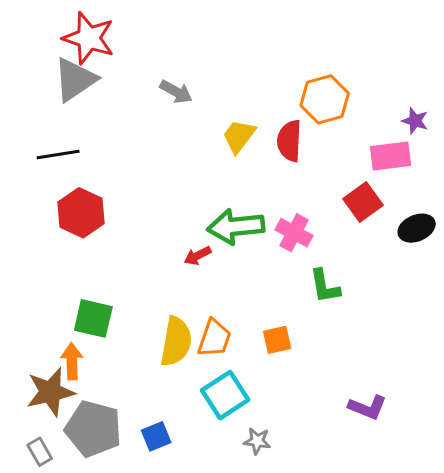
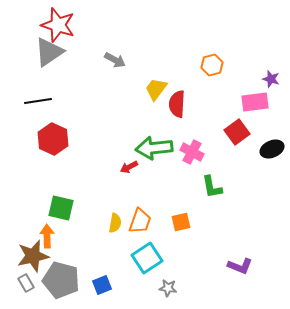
orange hexagon: (325, 99) -> (212, 65), size x0.7
red semicircle: (289, 141) -> (177, 104), moved
yellow semicircle: (176, 341) -> (115, 223), size x0.6
gray rectangle: (40, 452) -> (26, 283), moved

